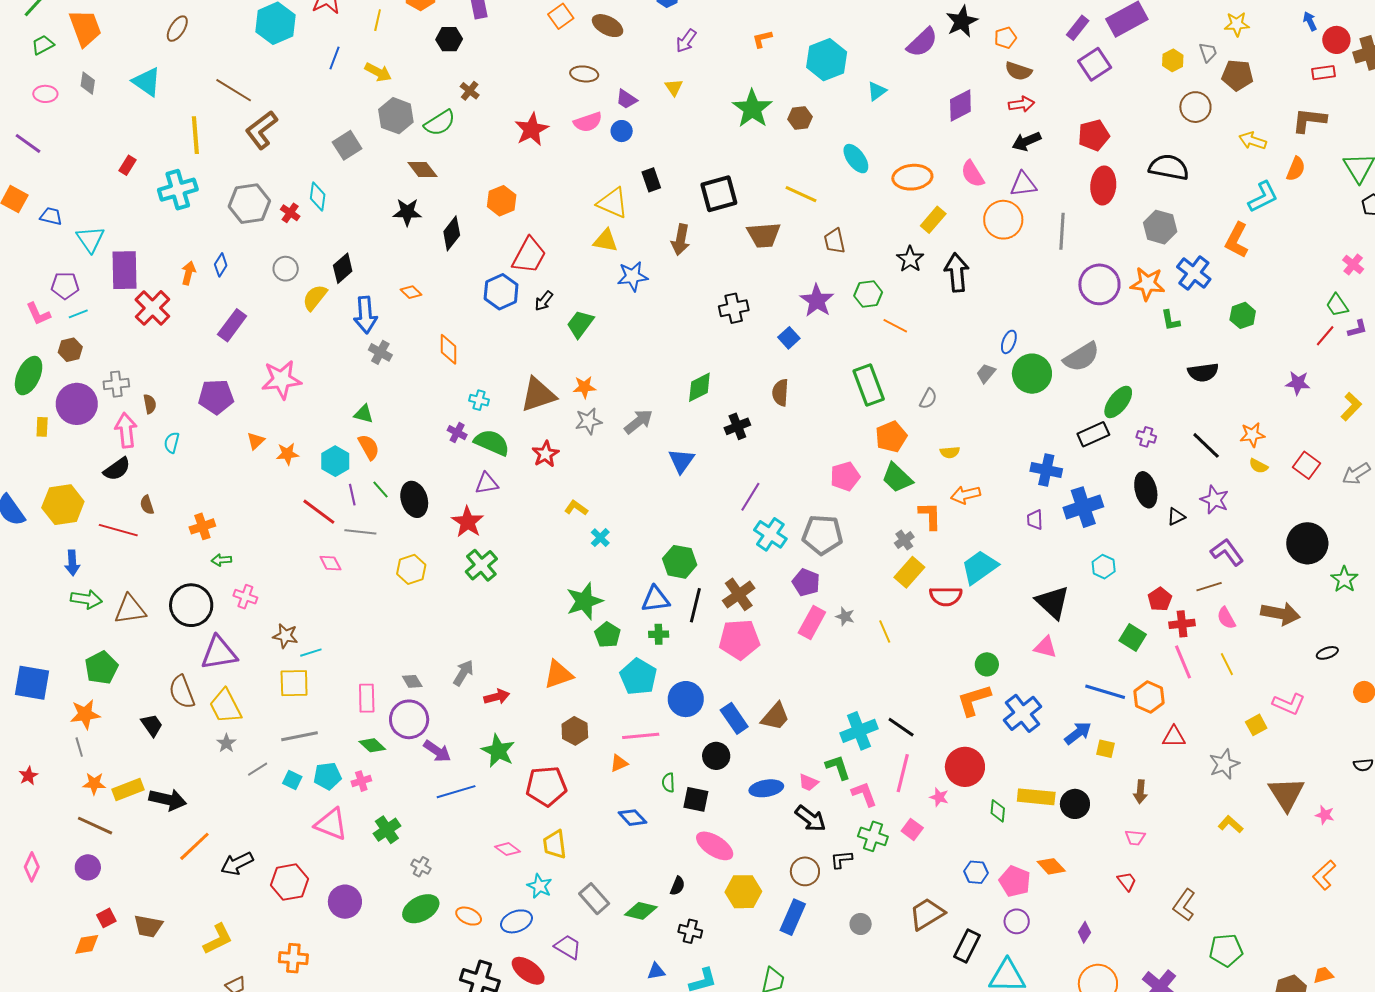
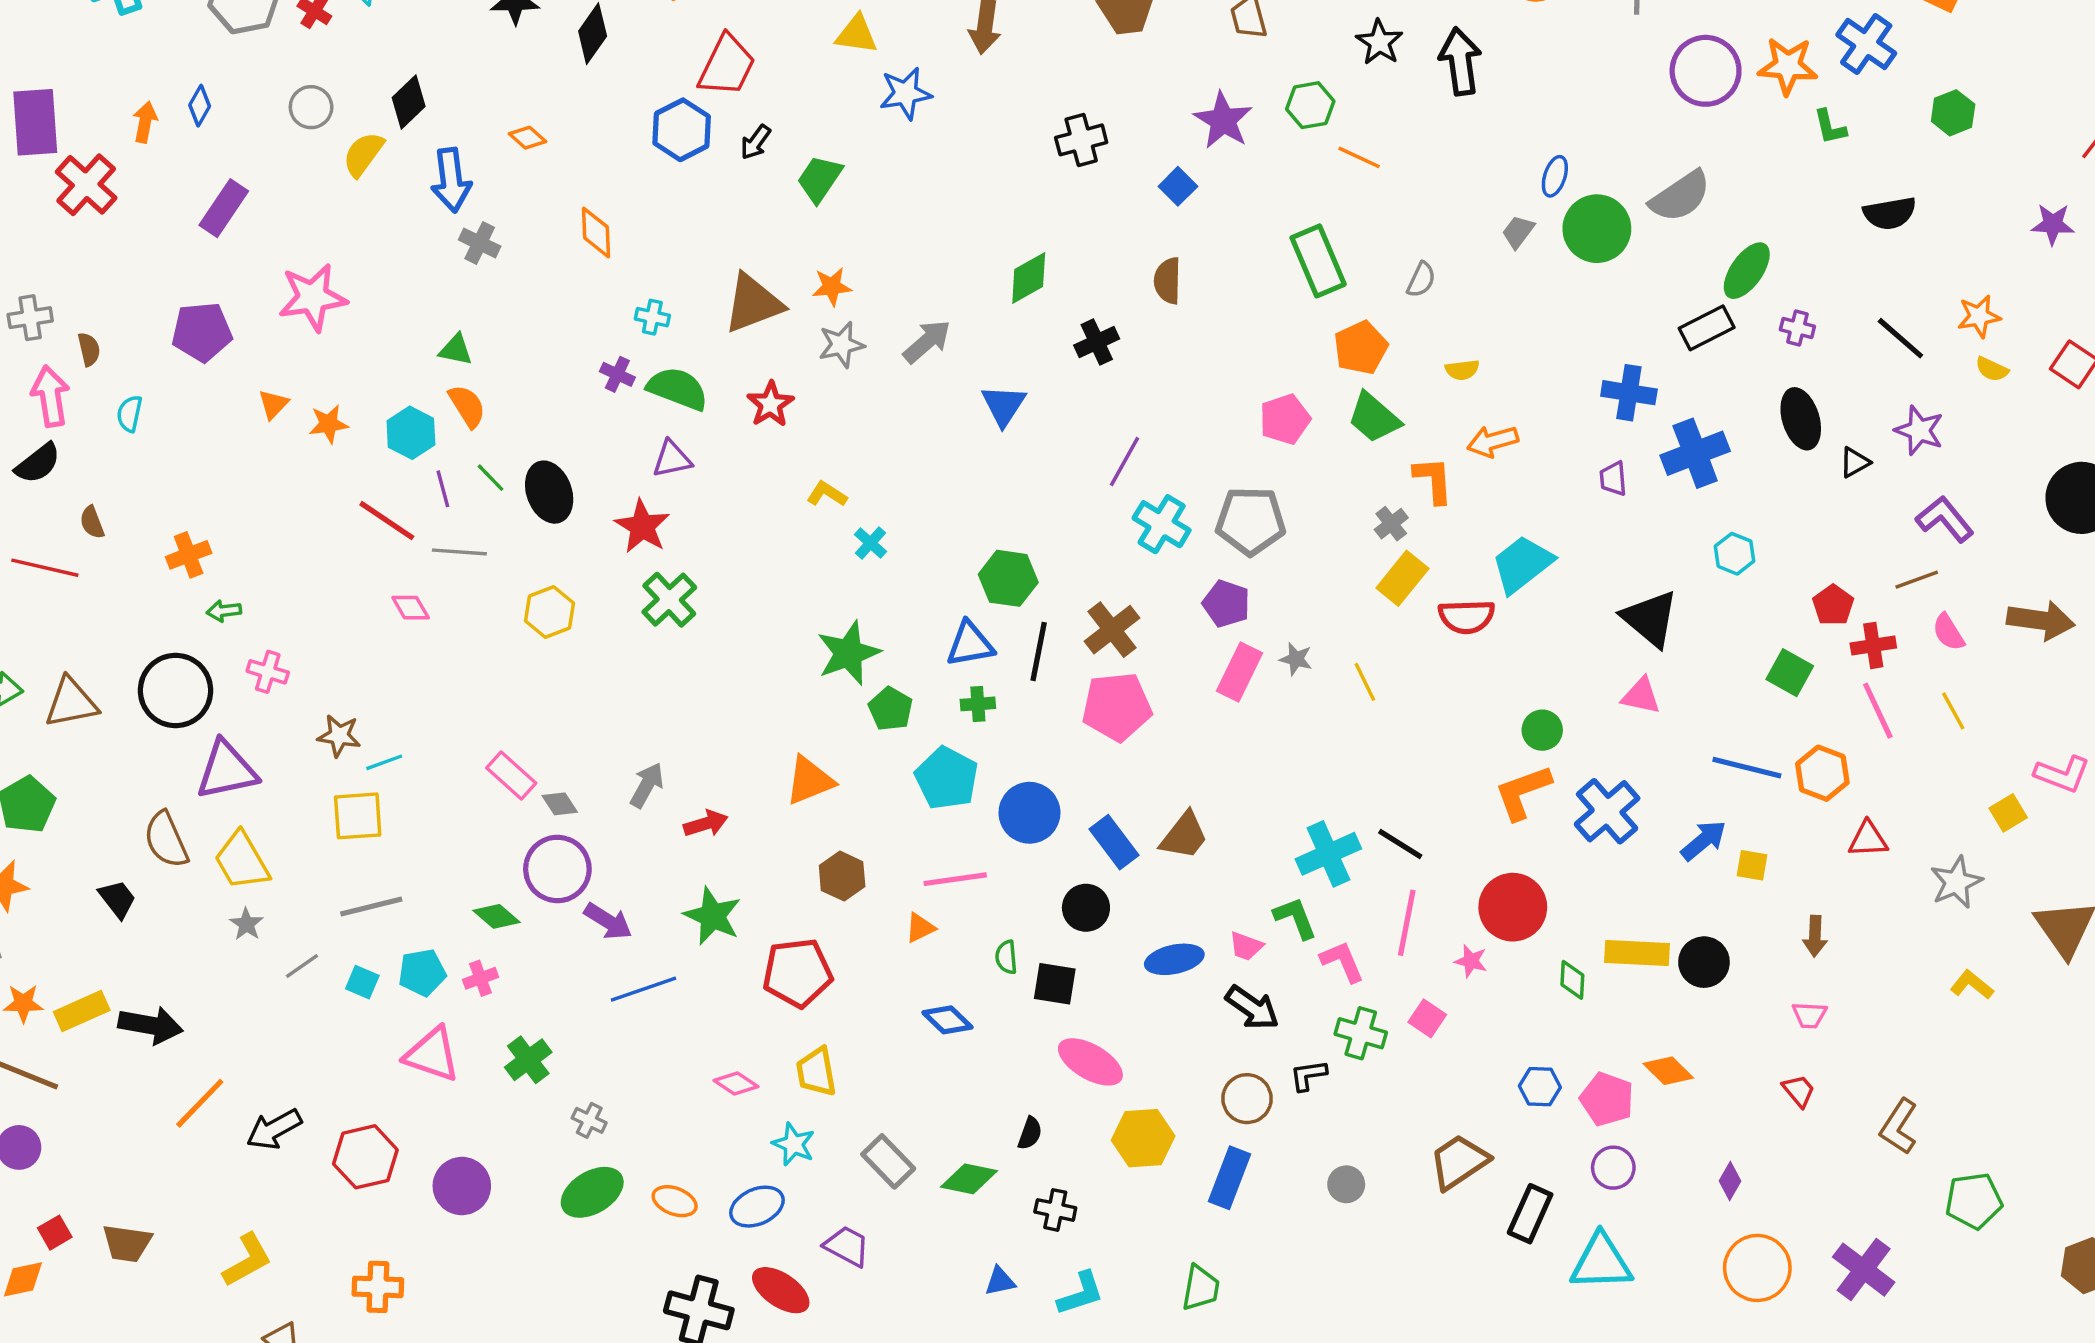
pink rectangle: (367, 698) -> (511, 776), moved, turned -44

